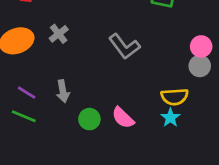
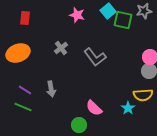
gray cross: (59, 34) -> (61, 48), moved
yellow semicircle: (175, 97) -> (143, 95), moved
green circle: (89, 119) -> (79, 125), moved

